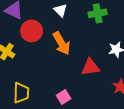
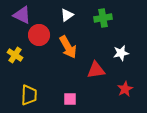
white triangle: (60, 10) -> (67, 15), turned 40
pink square: (64, 97) -> (70, 99), turned 32

